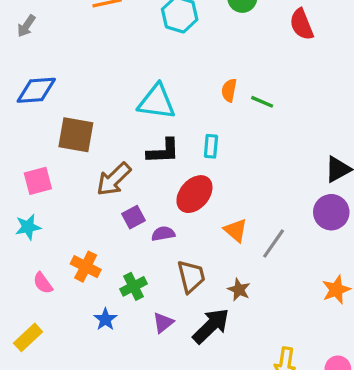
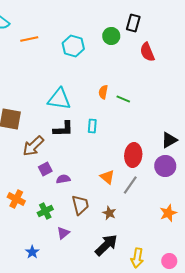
red ellipse: (194, 194) -> (133, 155), moved, turned -35
blue star: (105, 319) -> (32, 252), moved
black arrow: (211, 326) -> (106, 245), moved

